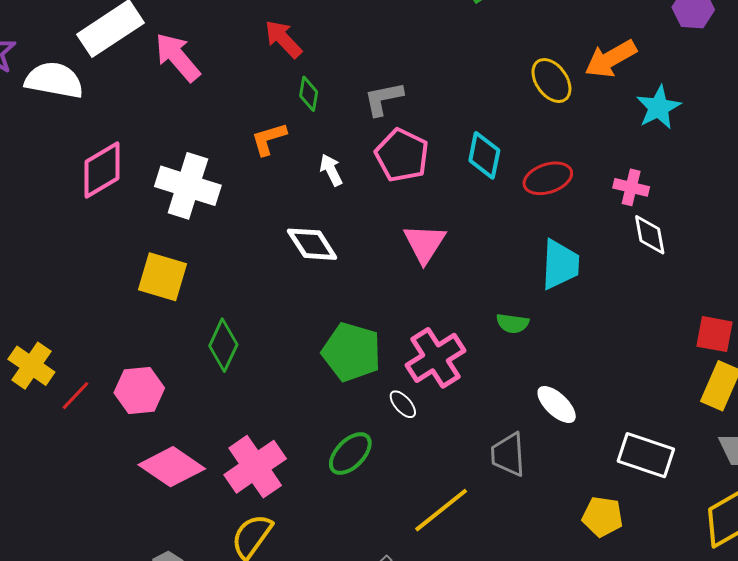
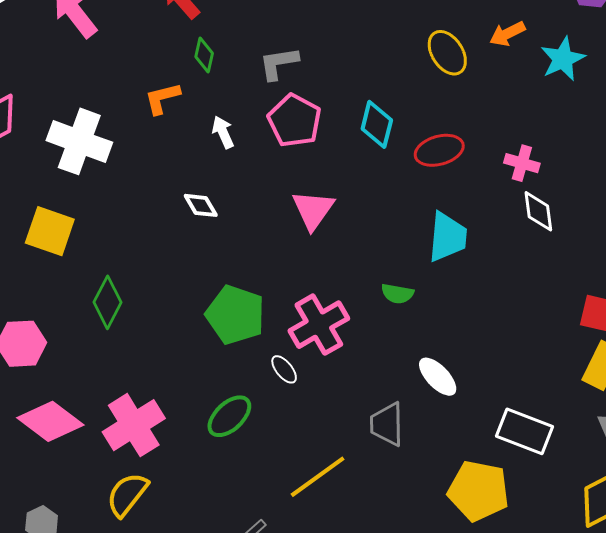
orange arrow: (611, 59) -> (507, 34), size x0.7
cyan star: (659, 107) -> (563, 59), moved
white diamond: (312, 244) -> (201, 205), size x0.7
yellow pentagon: (603, 517) -> (478, 491), size x1.5

